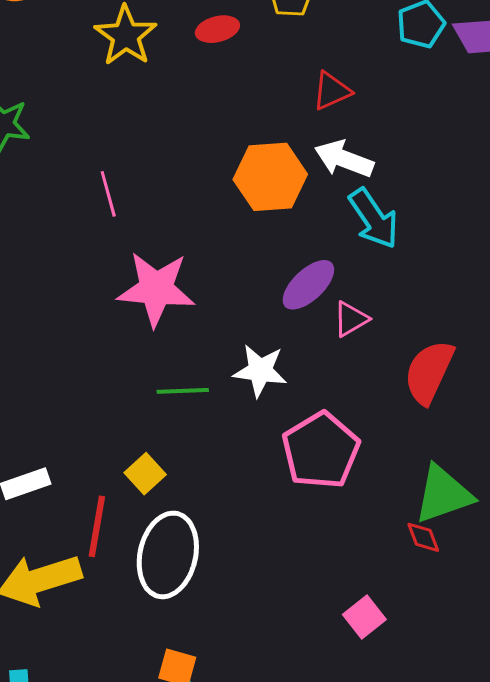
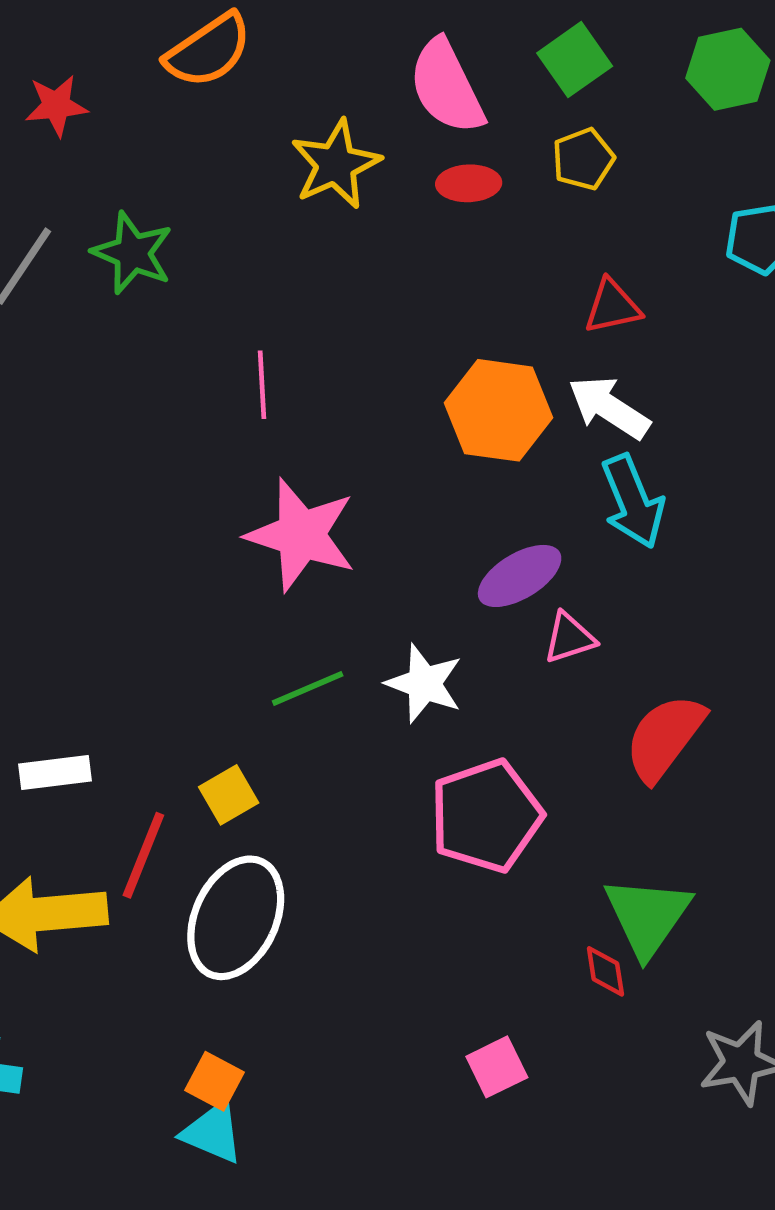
green line: (183, 391) -> (308, 688), turned -33
green triangle: (443, 494) -> (647, 916), turned -48

